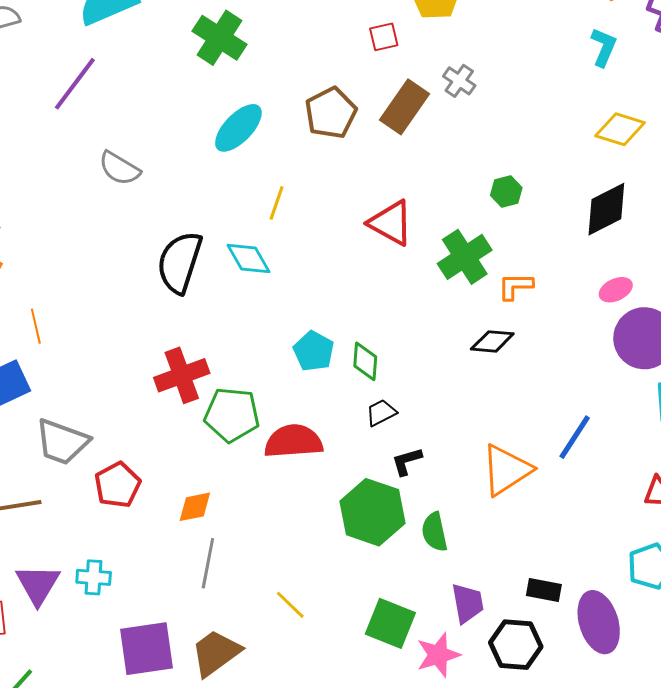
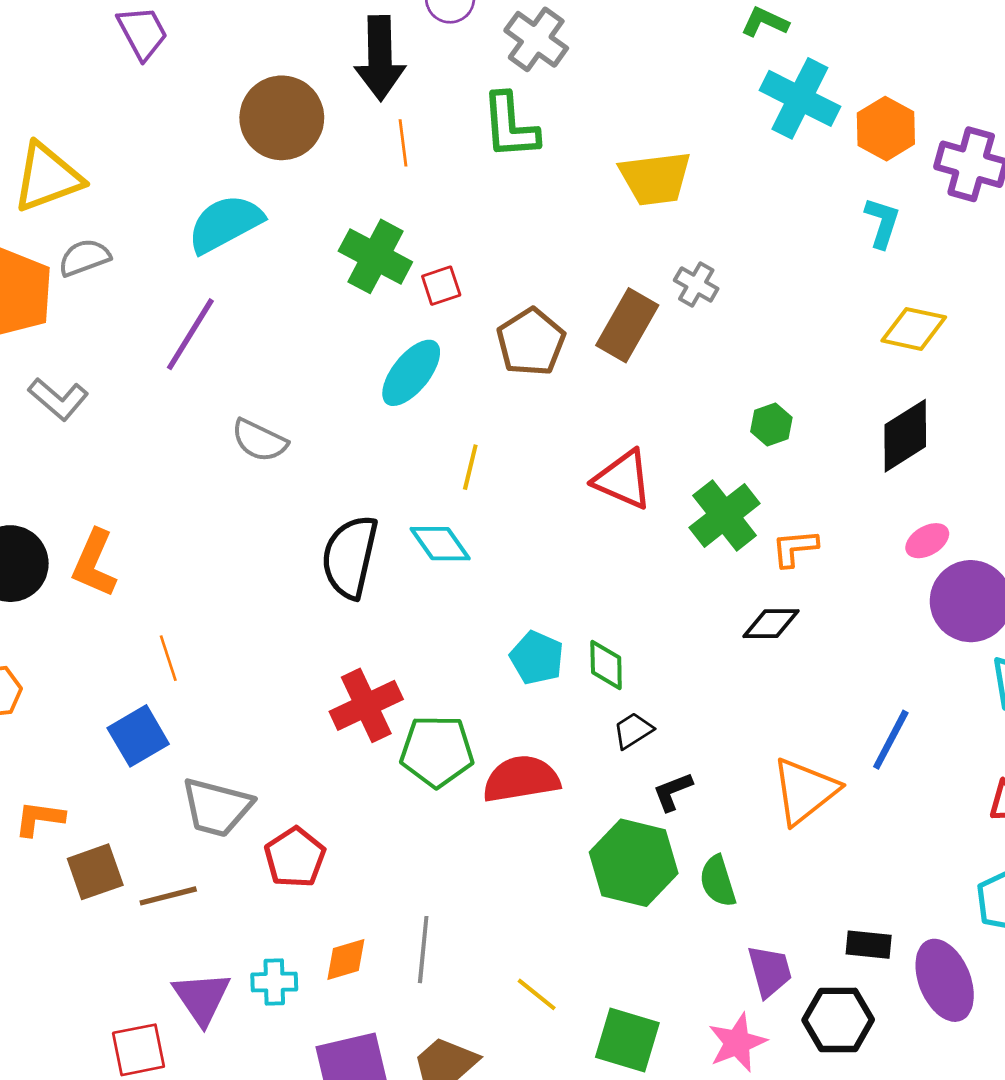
red square: (384, 37) -> (441, 286), moved
orange diamond: (195, 507) -> (346, 959), moved
green square: (390, 623) -> (627, 1040), moved

